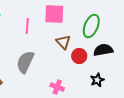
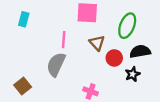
pink line: (27, 26) -> (64, 40), moved
black star: (97, 80) -> (133, 74), moved

